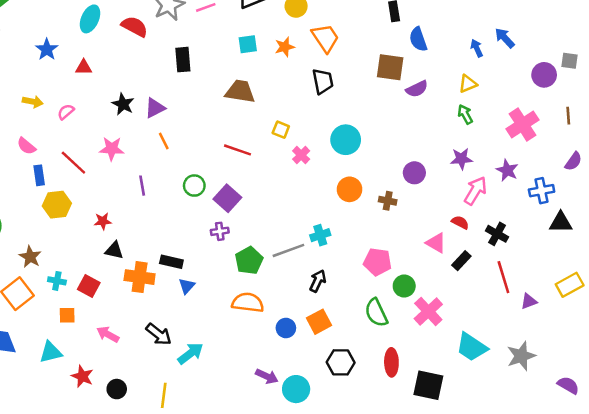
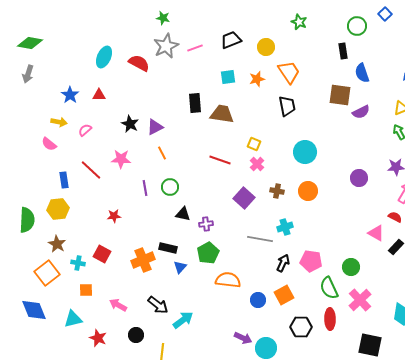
blue star: (47, 49) -> (70, 95), moved
black rectangle: (183, 60) -> (195, 103), moved
pink semicircle: (26, 146) -> (49, 144), moved
pink cross: (301, 155) -> (257, 164), moved
green circle: (194, 186) -> (170, 187), moved
purple square: (227, 198) -> (244, 198), moved
brown cross: (388, 201) -> (277, 191), moved
yellow hexagon: (57, 205) -> (58, 209), moved
black triangle: (114, 250) -> (183, 214), moved
gray line: (288, 250) -> (260, 239), turned 30
green pentagon: (249, 261) -> (208, 253), moved
pink pentagon: (377, 262) -> (311, 261), moved
orange cross: (140, 277) -> (143, 260), turned -30
red square: (89, 286) -> (102, 254), moved
pink cross: (428, 311) -> (360, 300), moved
red ellipse: (391, 362) -> (330, 319), moved
black circle: (117, 389) -> (136, 335), moved

